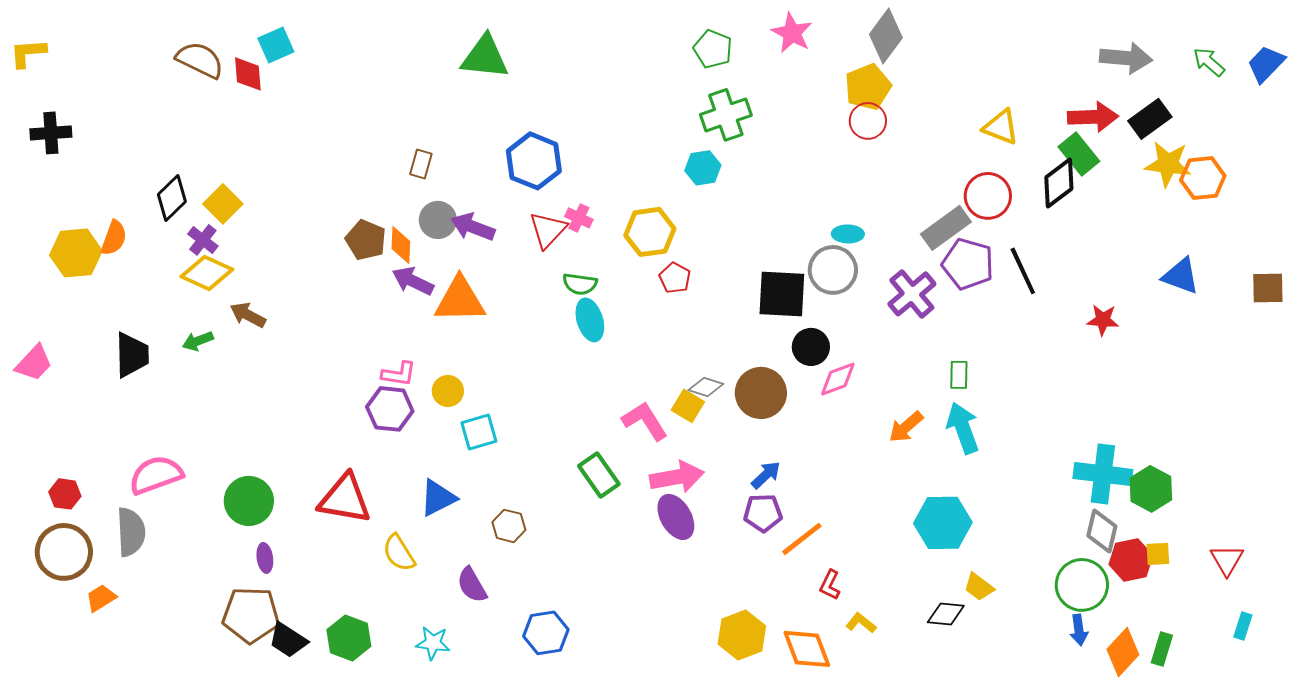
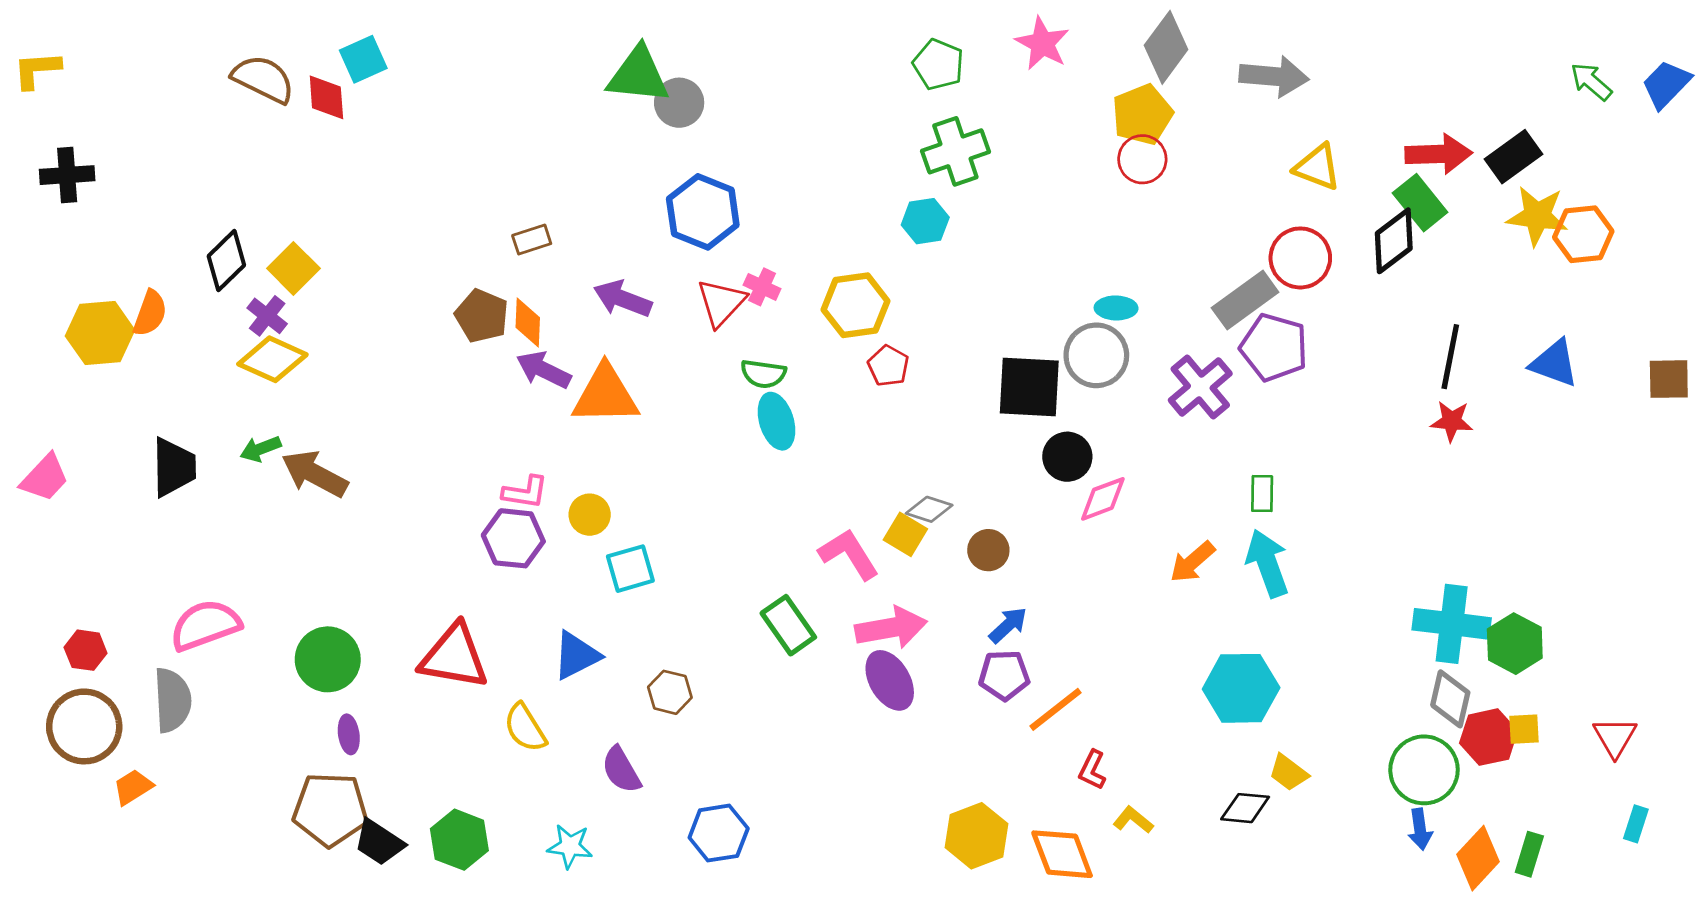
gray arrow: (1126, 58) -> (1274, 76), moved
brown rectangle: (421, 164) -> (532, 240), moved, turned 56
gray circle: (438, 220) -> (679, 103), moved
black line: (1023, 271) -> (1450, 357), moved, turned 36
brown arrow: (248, 315) -> (315, 474), moved, size x1.4
brown circle: (761, 393) -> (988, 550), moved, size x0.6

